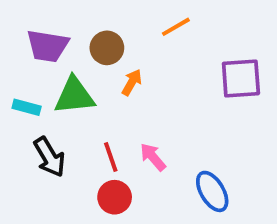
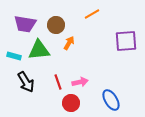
pink arrow: (153, 157) -> (80, 82), turned 119
red circle: (115, 197) -> (71, 103), moved

